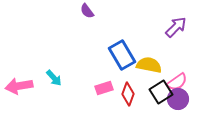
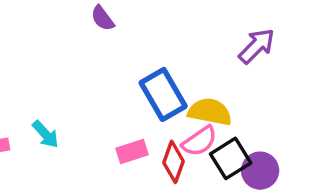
pink semicircle: (177, 82) -> (199, 141), moved

